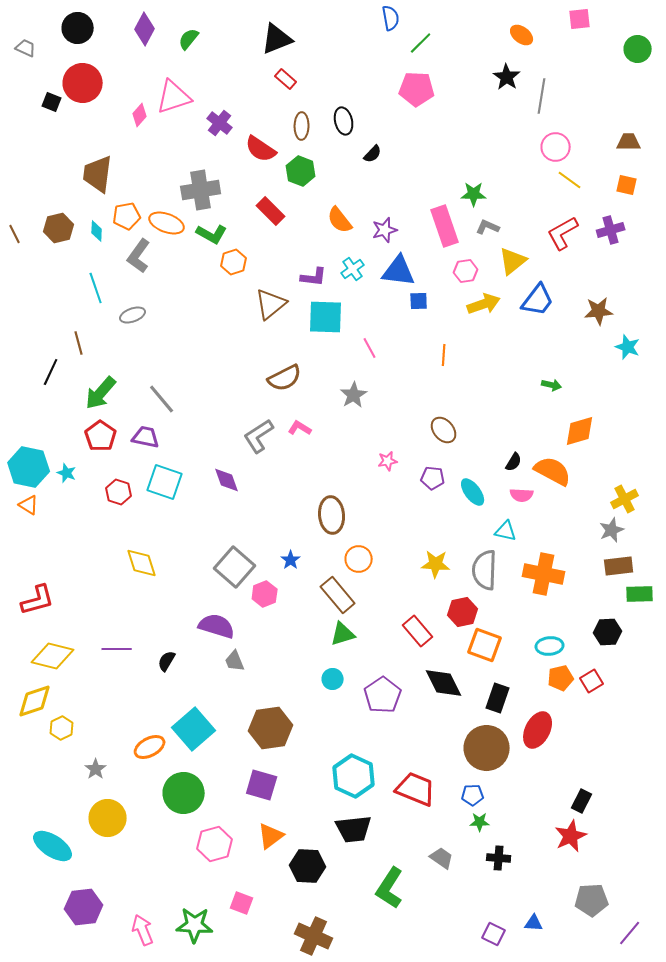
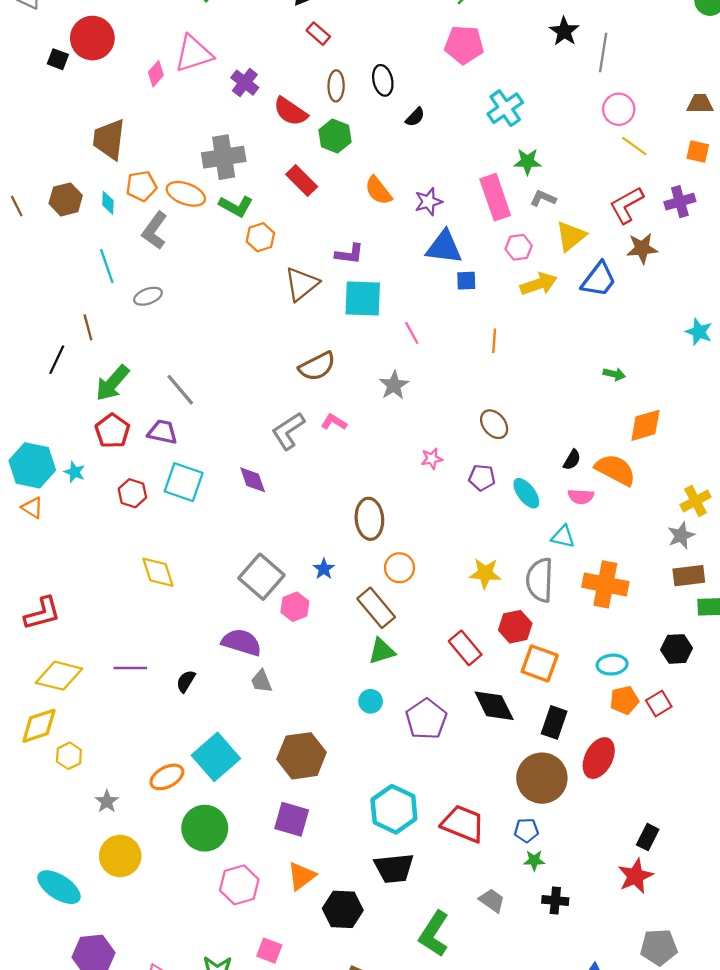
cyan cross: (353, 269) -> (505, 108), moved, size x1.4
brown star: (599, 311) -> (642, 248), moved

